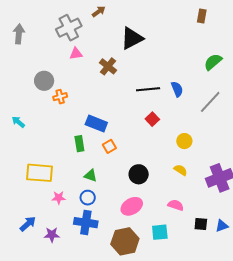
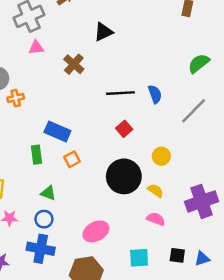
black triangle: (132, 38) -> (103, 32), size x0.7
black circle: (139, 174) -> (124, 176), moved, size x1.5
pink semicircle: (176, 205) -> (156, 219), moved
cyan square: (160, 232) -> (139, 258), moved

